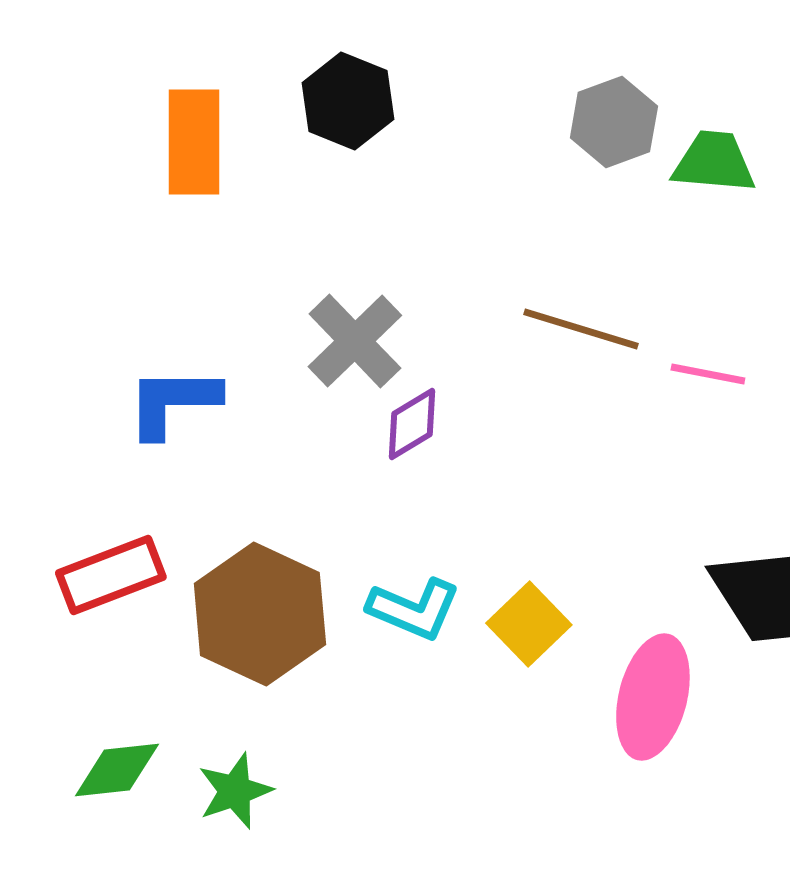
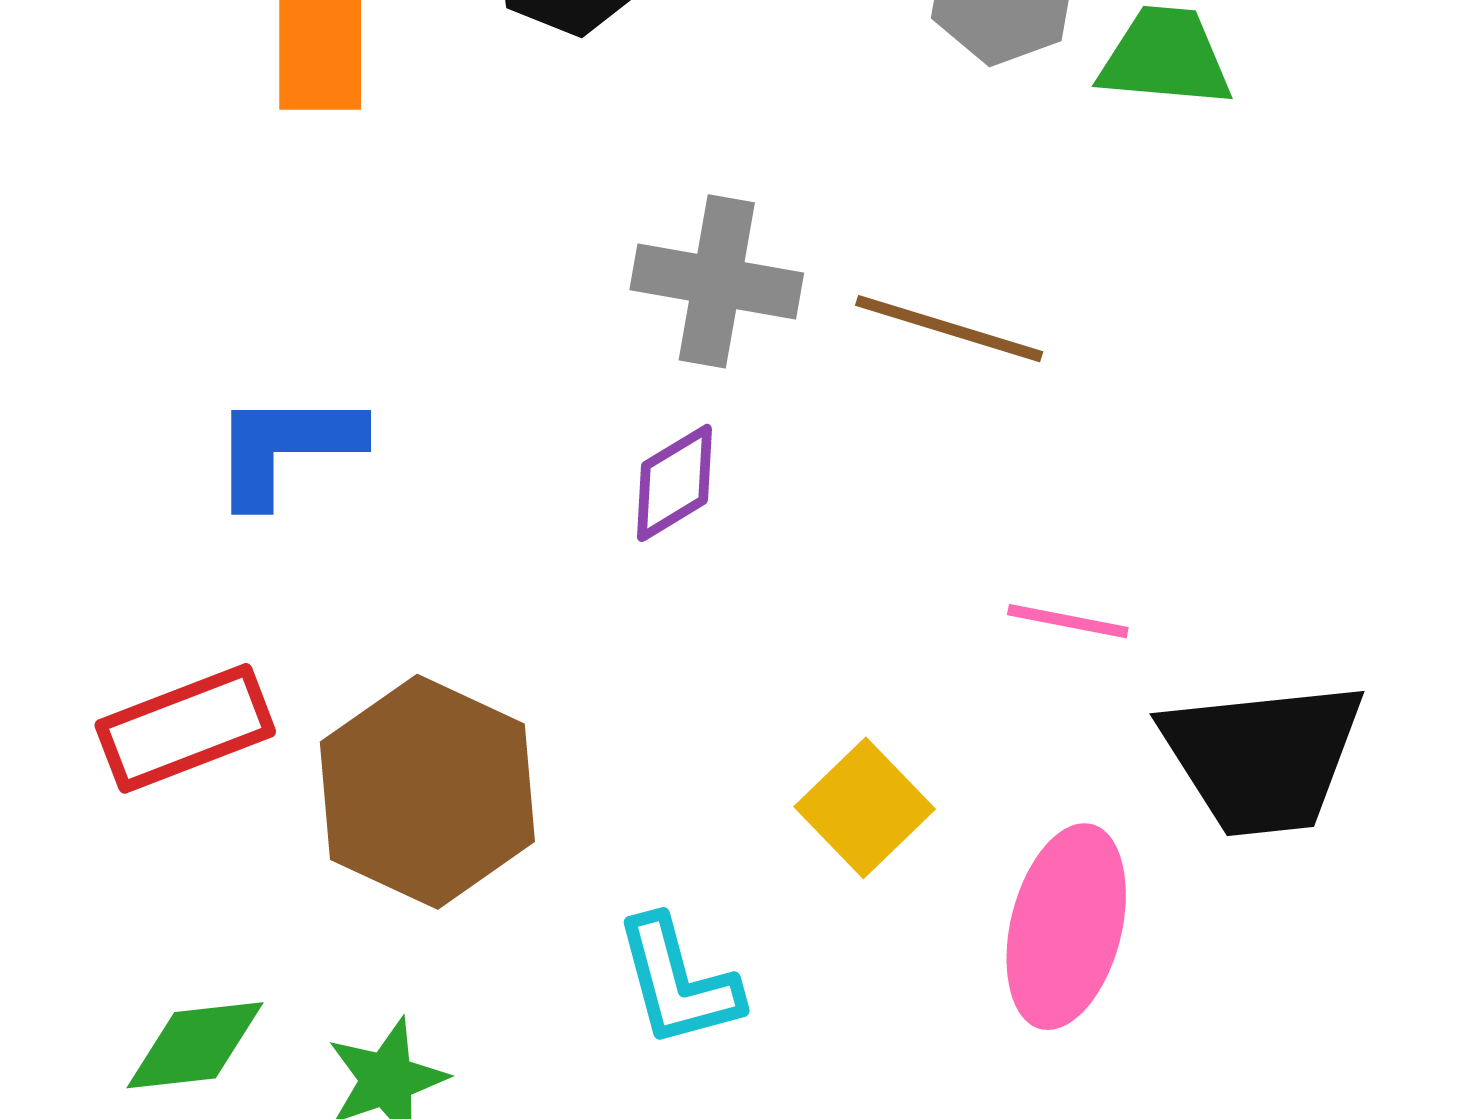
gray cross: (355, 341) -> (717, 281), moved, turned -36
pink line: (708, 374) -> (1068, 621), moved
cyan L-shape: (414, 609) -> (678, 982), moved, turned 52

